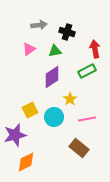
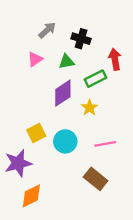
gray arrow: (39, 25) -> (47, 30), turned -35
green rectangle: (87, 71) -> (96, 79), moved
yellow star: (70, 99) -> (89, 108), moved

